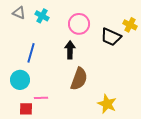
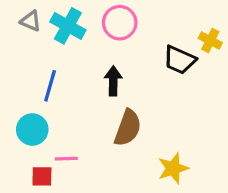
cyan cross: (42, 16) -> (68, 26), size x1.5
pink circle: (79, 24) -> (120, 23), moved
yellow star: (107, 104) -> (173, 168), turned 30

